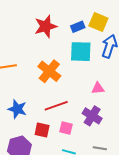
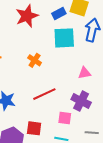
orange cross: (49, 71) -> (35, 60), size x0.6
pink square: (66, 128) -> (65, 118), moved
red square: (42, 130) -> (34, 128), moved

